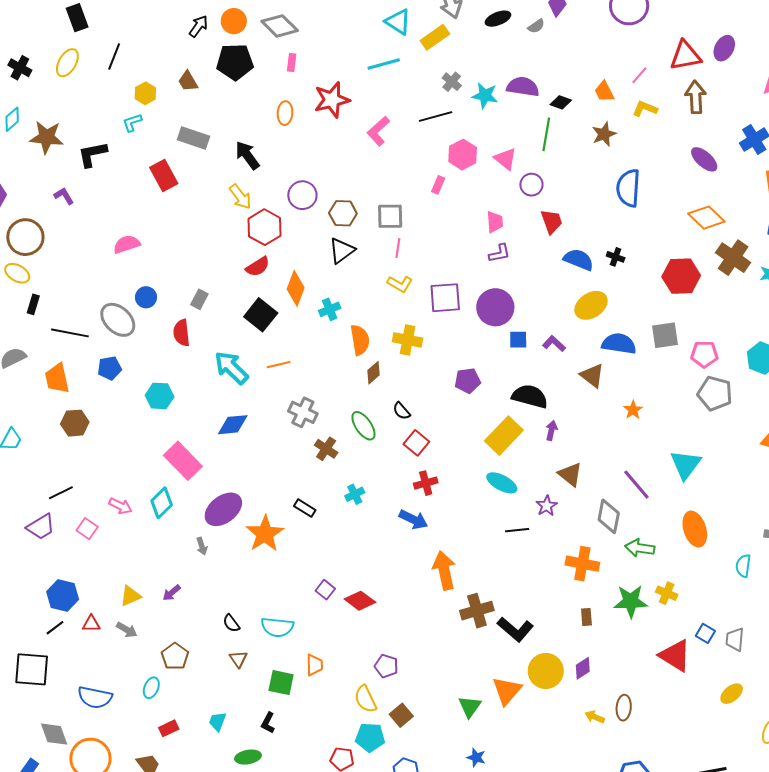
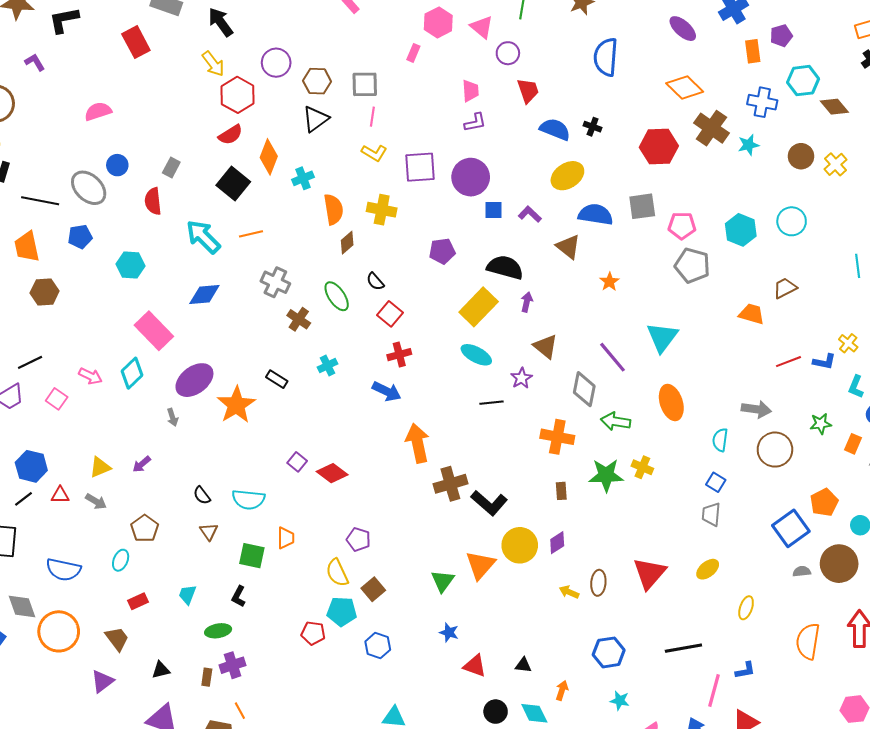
blue square: (705, 633) -> (716, 482), moved
red triangle: (675, 656) -> (649, 573), moved, turned 39

